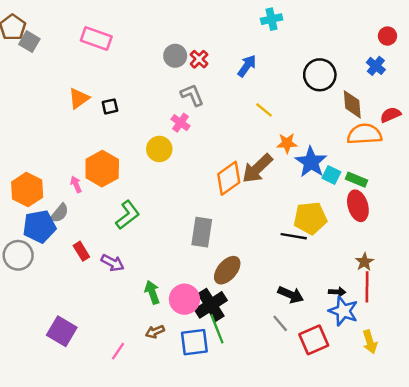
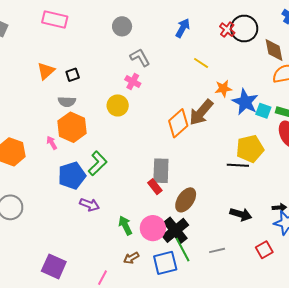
red cross: (199, 59) -> (227, 30), moved
gray semicircle: (60, 213) -> (67, 102), moved, turned 60
blue pentagon: (39, 226) -> (72, 176), moved
red rectangle: (81, 251) -> (155, 187), moved
gray line: (280, 323) -> (217, 250), moved, turned -56
red square: (314, 340) -> (264, 250), size x0.7

